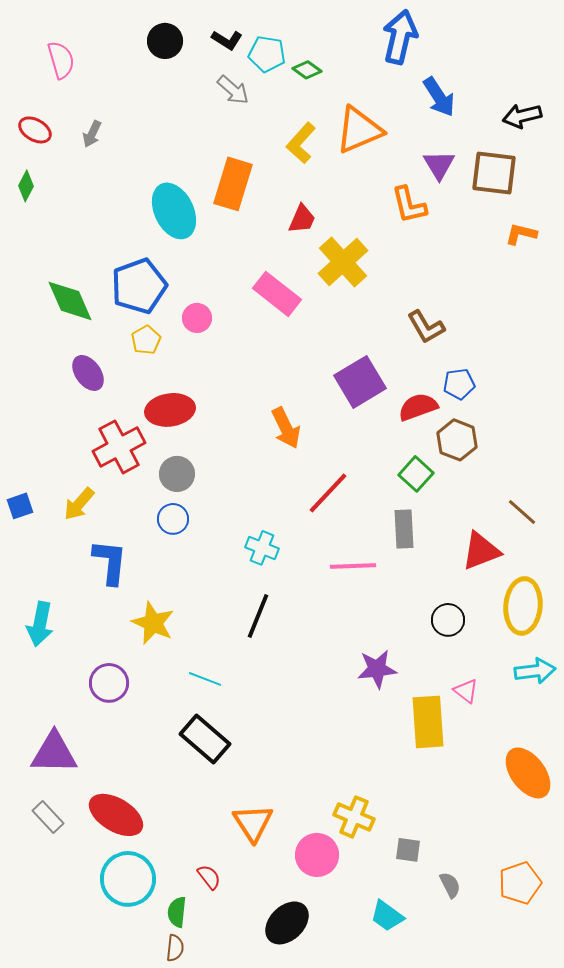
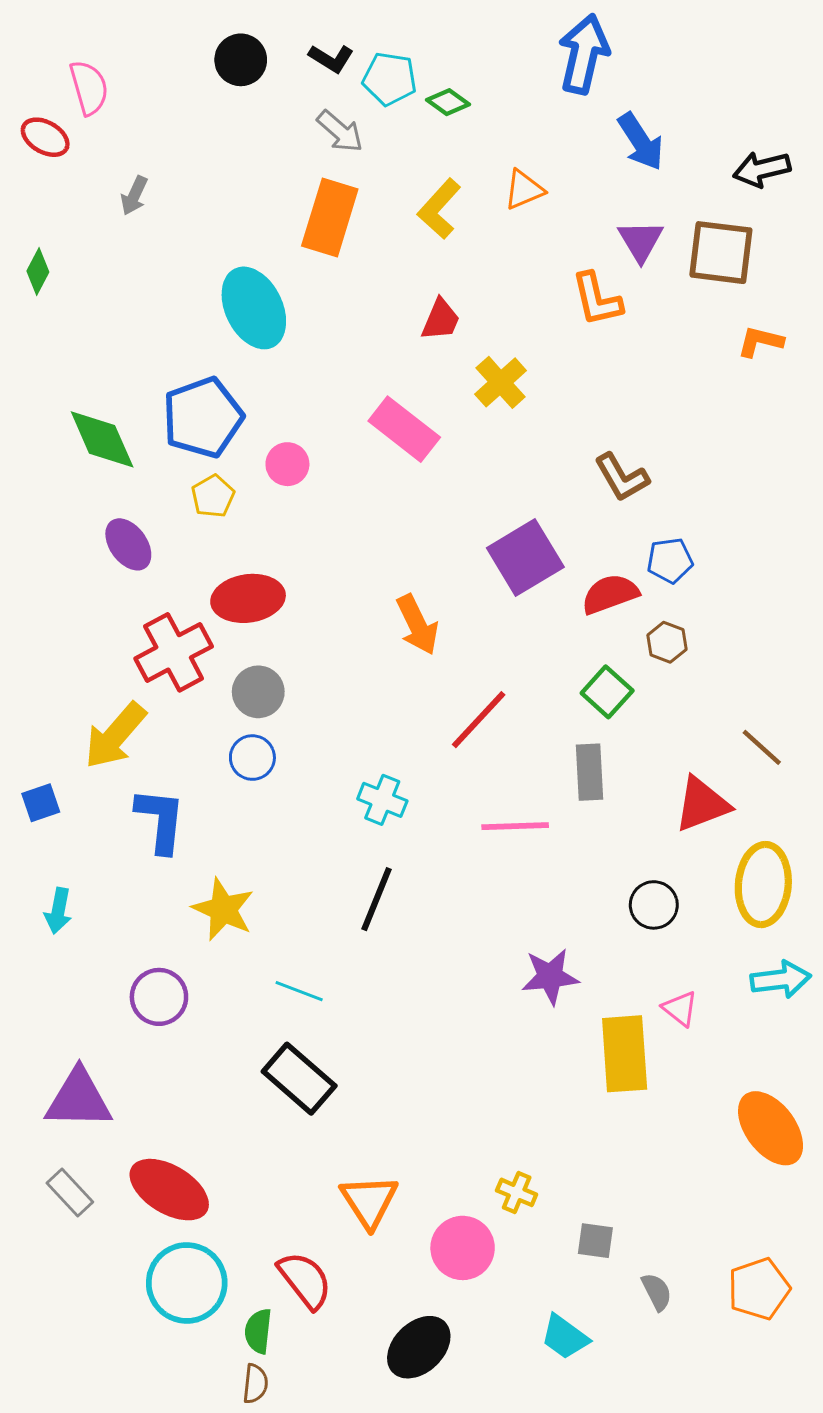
red ellipse: (35, 130) -> (45, 137), moved
orange triangle: (359, 130) -> (524, 190), size x0.6
orange rectangle: (233, 184) -> (330, 217), moved
yellow cross: (343, 262) -> (501, 382), size x0.7
brown hexagon: (457, 440) -> (667, 642), size x0.7
yellow arrow: (79, 504) -> (115, 736), size x1.4
blue square: (20, 506) -> (41, 803), moved
cyan arrow: (40, 624) -> (58, 911), size x0.7
yellow cross: (354, 817) -> (517, 1192), size x0.7
red semicircle: (209, 877) -> (305, 1280), size x1.6

